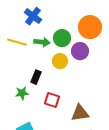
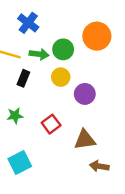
purple circle: (80, 51) -> (85, 94), moved
black rectangle: (36, 77) -> (23, 78), moved
red square: (52, 100) -> (51, 124), turned 35

